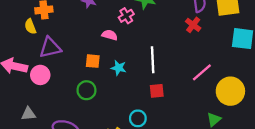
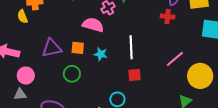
red cross: (193, 25) -> (168, 17), turned -32
pink semicircle: (110, 35) -> (93, 25), size x1.5
purple triangle: (50, 48) -> (52, 48), moved
pink circle: (40, 75) -> (26, 76), moved

